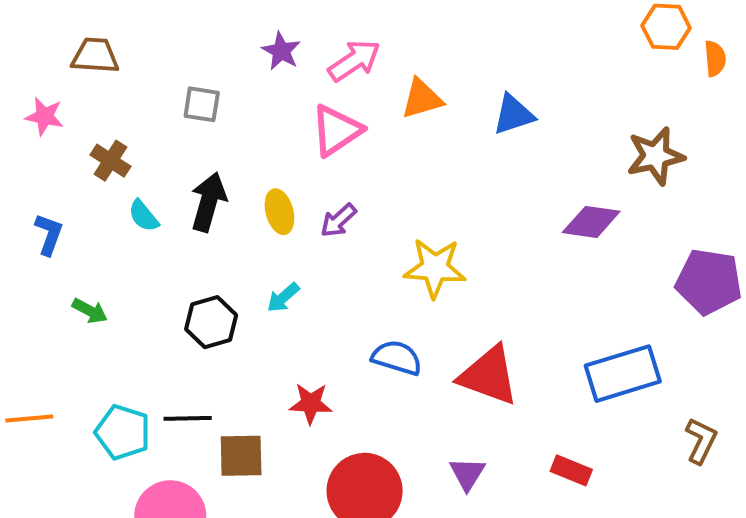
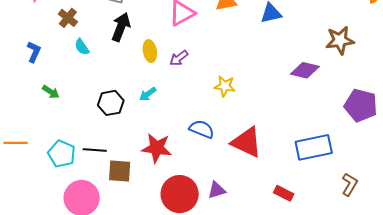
black arrow: (208, 202) -> (121, 27), moved
yellow star: (435, 268) -> (225, 86), size x0.7
red star: (311, 403) -> (157, 148), size x1.4
purple triangle: (467, 474) -> (217, 190), moved, turned 36

